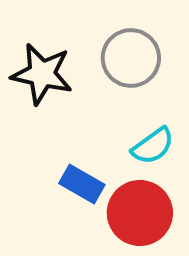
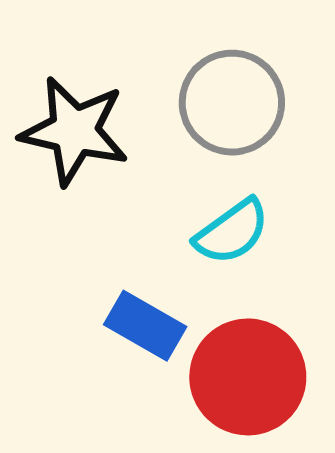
cyan semicircle: (153, 146) -> (232, 232), moved

